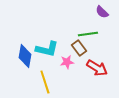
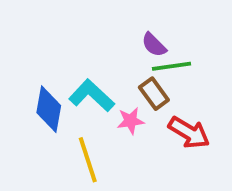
purple semicircle: (102, 12) -> (154, 45), moved
cyan L-shape: (47, 49) -> (92, 96), turned -150

